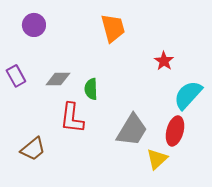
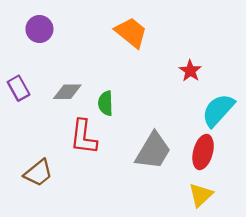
orange trapezoid: (113, 28) -> (131, 32), turned -36
yellow triangle: (157, 159) -> (201, 195), moved

